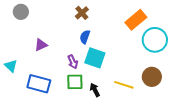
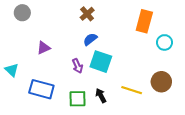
orange rectangle: (136, 20) -> (144, 21), turned -35
blue semicircle: (85, 37) -> (90, 39), turned 32
cyan circle: (155, 40) -> (164, 42), size x0.6
green square: (75, 82) -> (77, 99), moved

